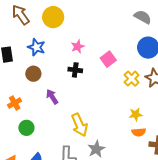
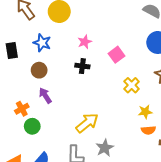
yellow cross: (132, 79) -> (132, 85), moved
purple arrow: (52, 97) -> (45, 96), moved
orange cross: (15, 103) -> (22, 109), moved
yellow arrow: (79, 125) -> (87, 123), turned -105

